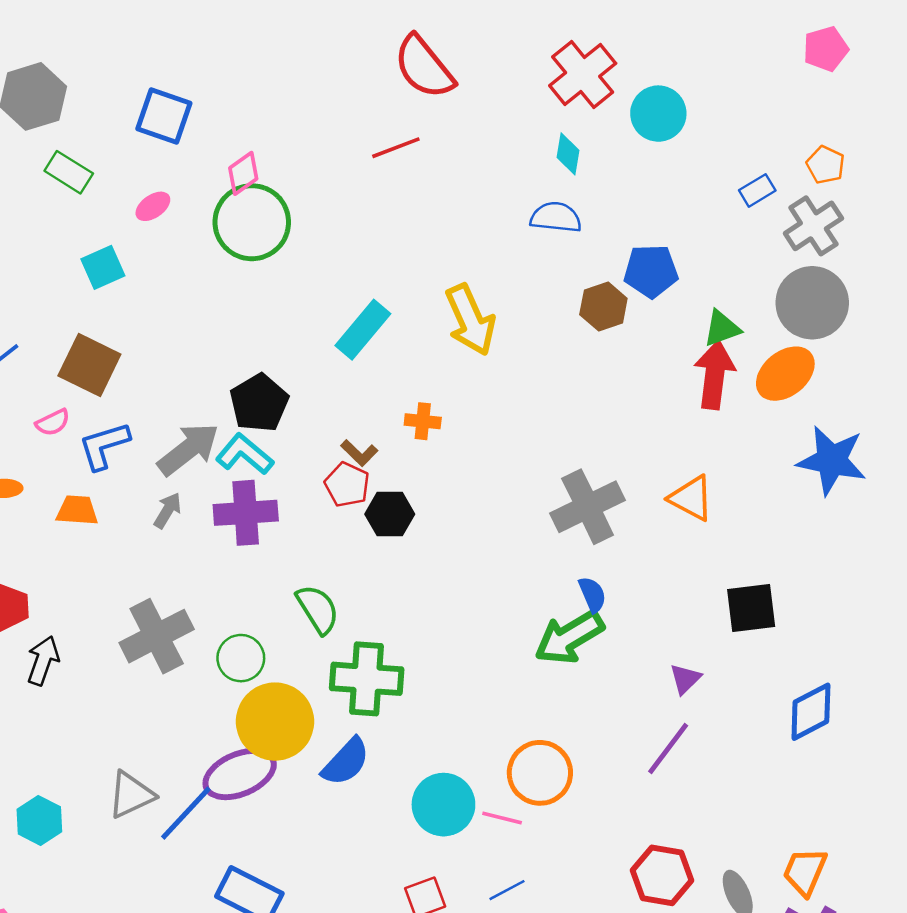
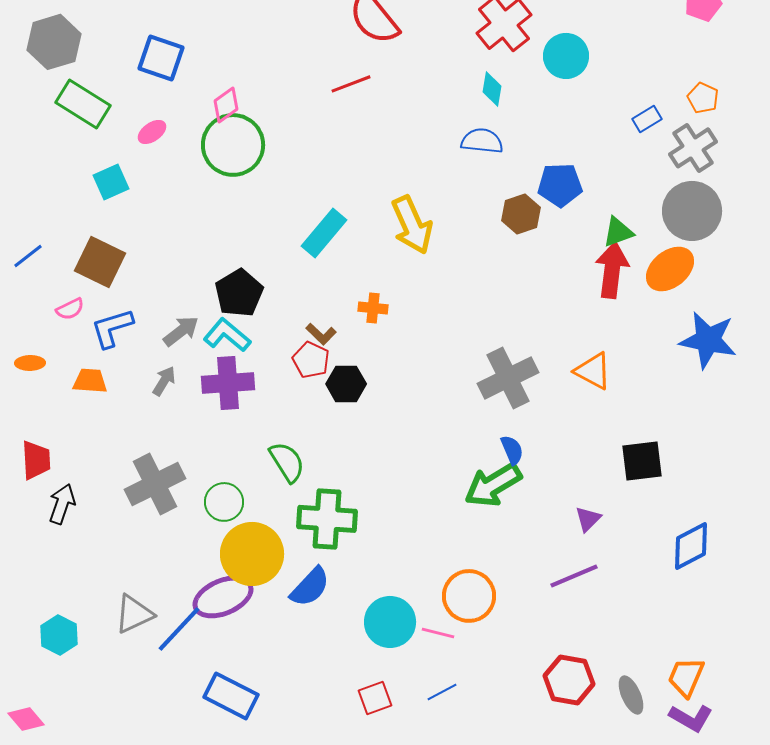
green rectangle: (69, 172) -> (83, 104), size x1.4
gray arrow: (188, 449) -> (181, 331), size x0.7
purple line: (668, 748) -> (574, 576), turned 30

